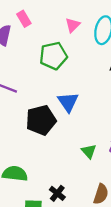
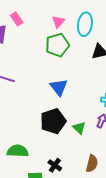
green pentagon: (53, 56) -> (57, 45), moved
black pentagon: (41, 120) -> (53, 121), moved

